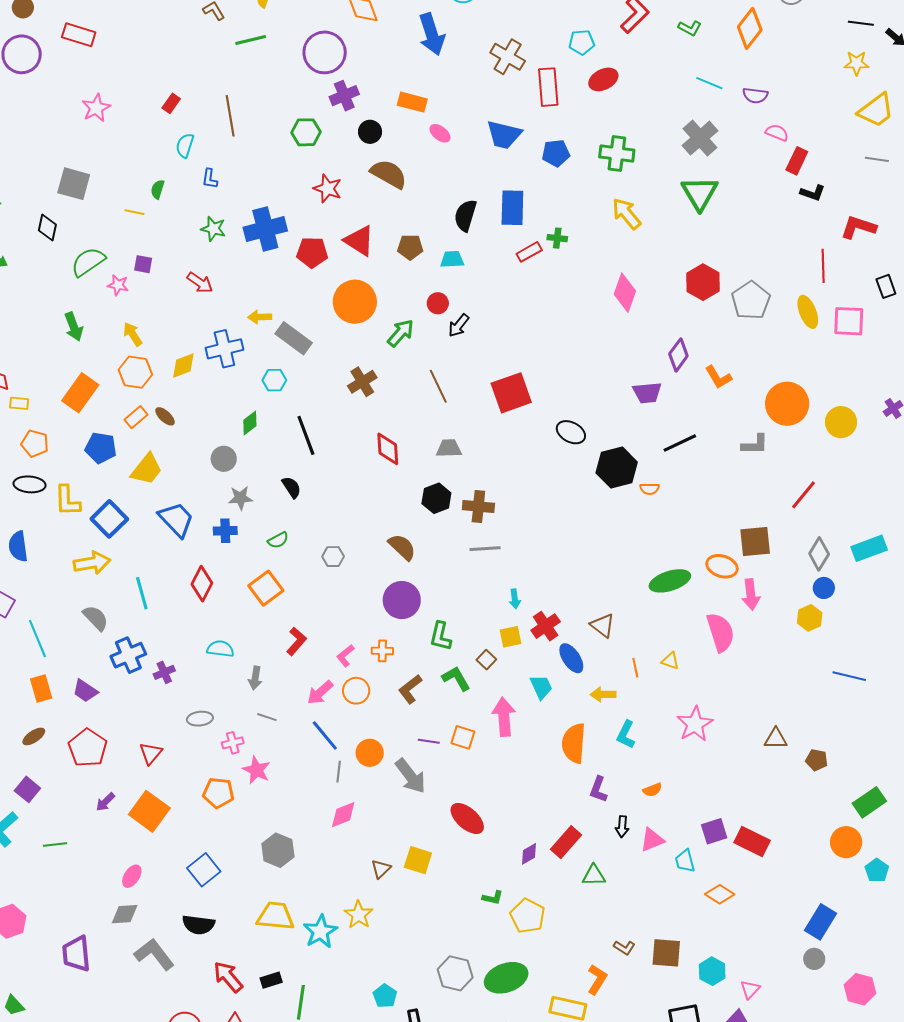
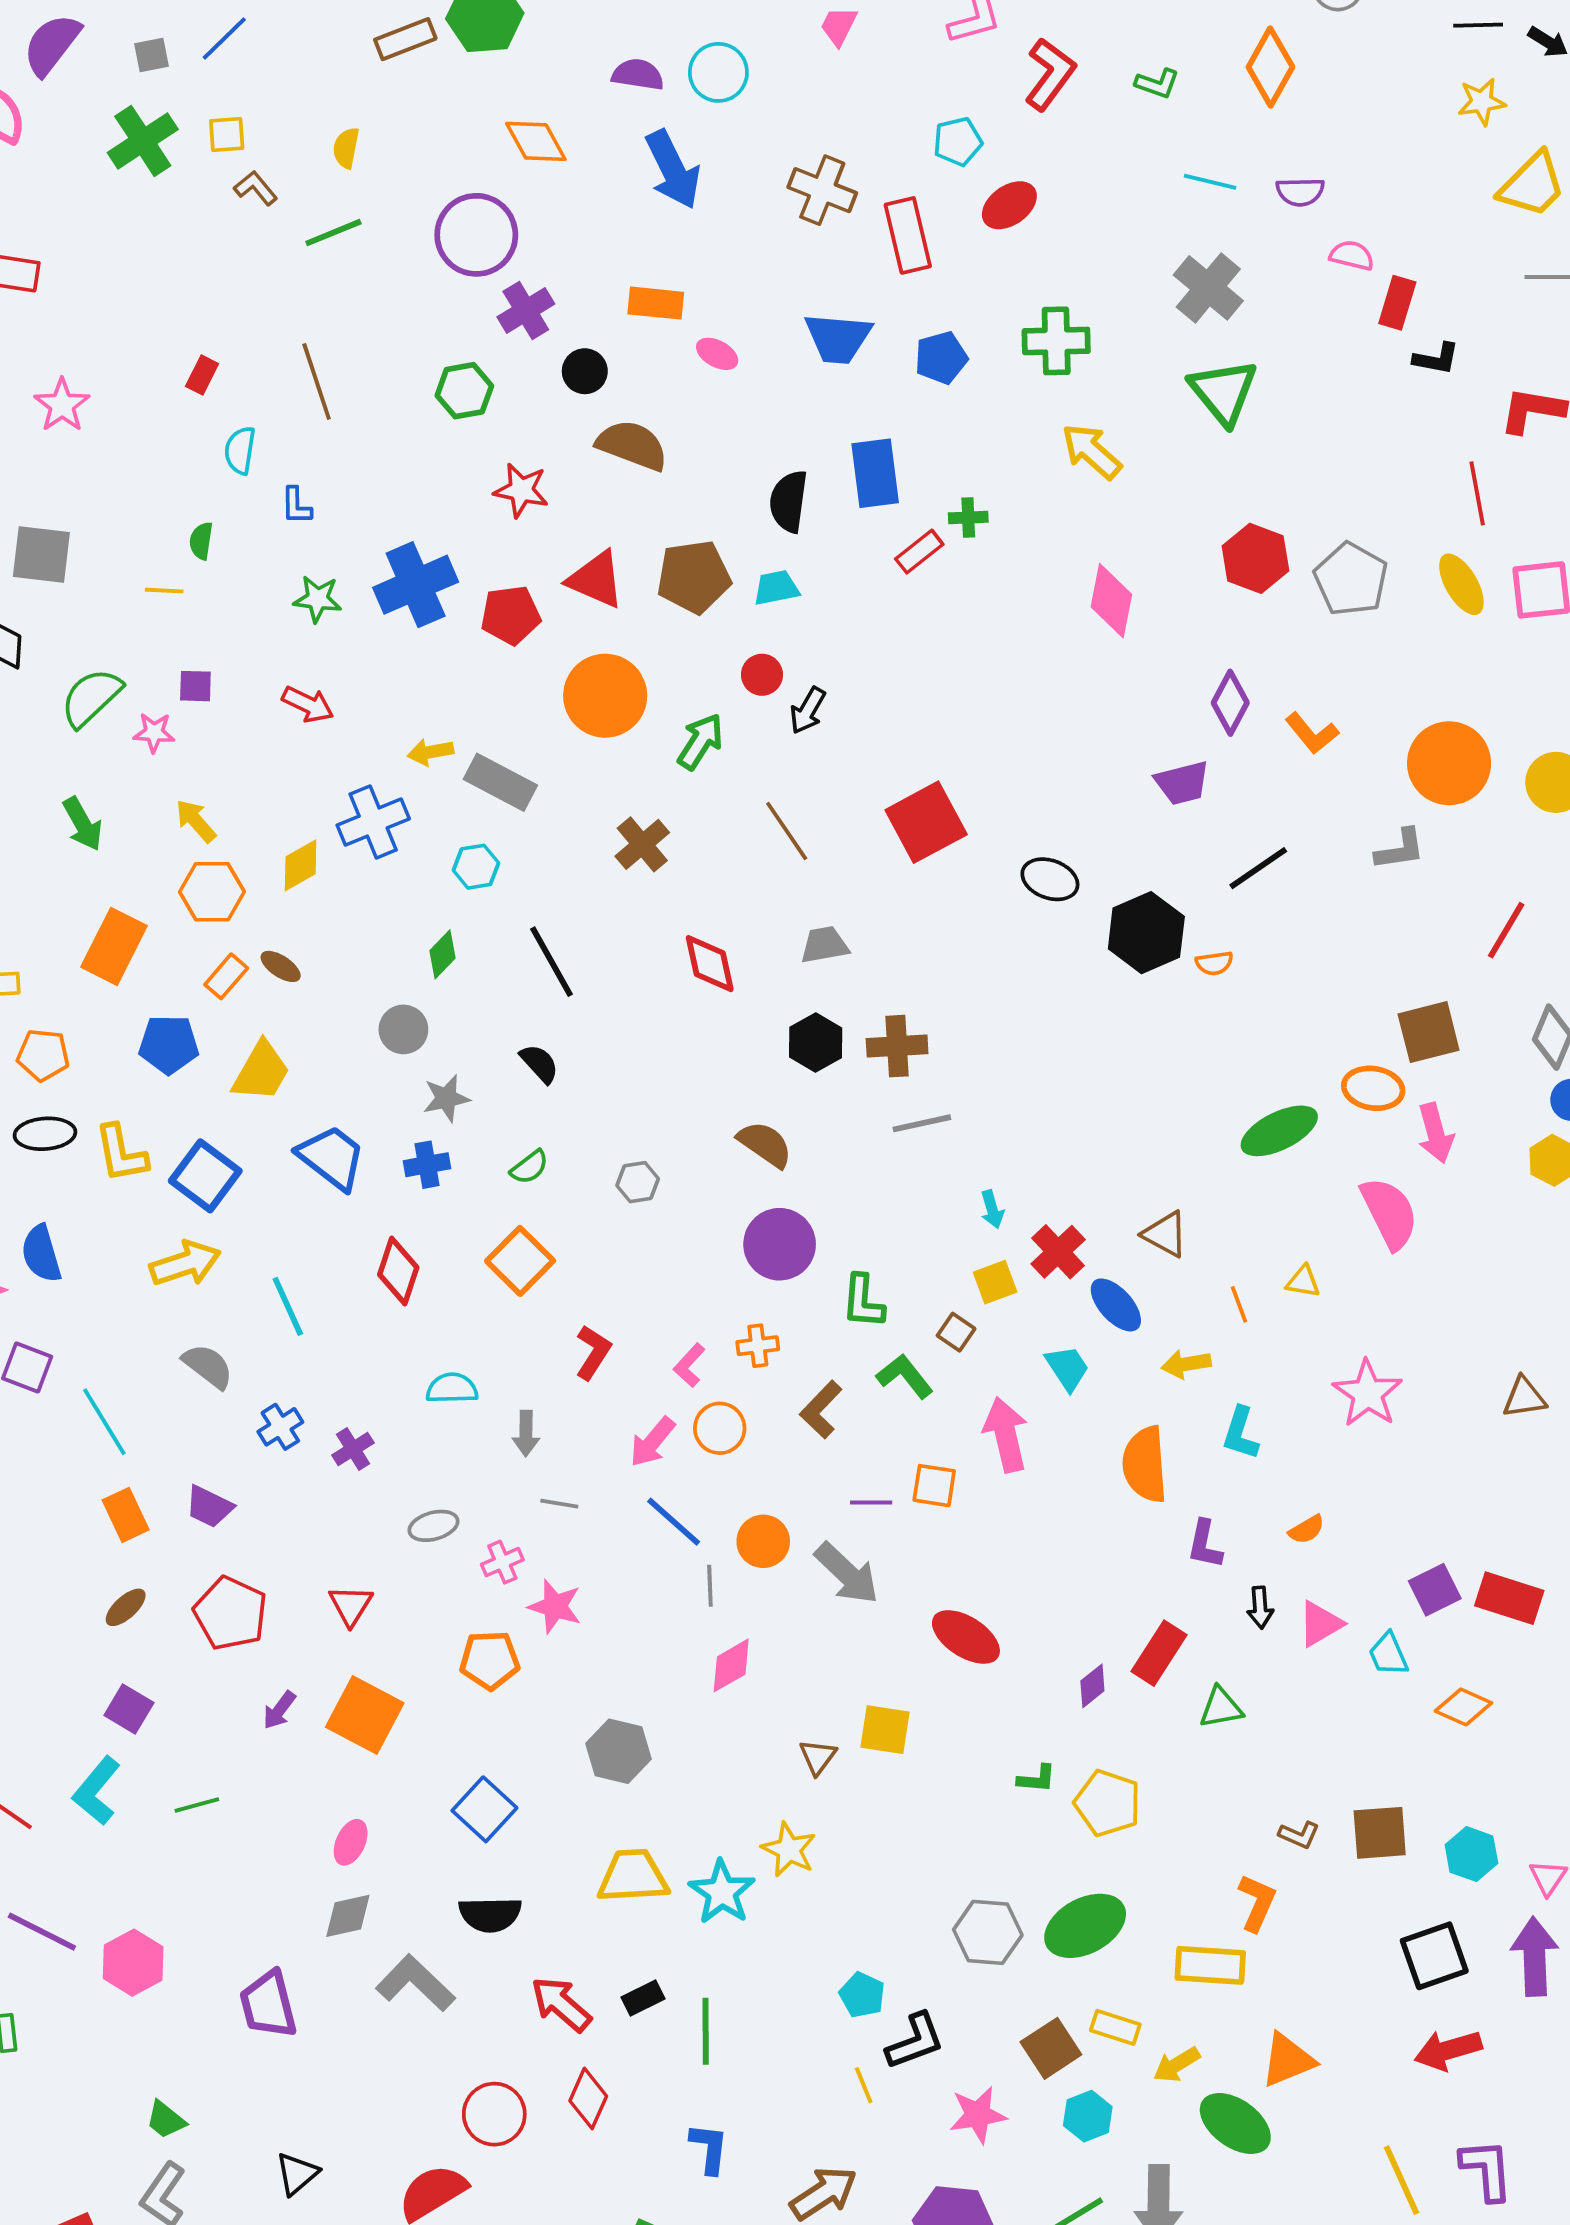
brown pentagon: (410, 247) -> (694, 577), size x1.5
blue cross: (128, 655) -> (280, 1427), size x0.7

